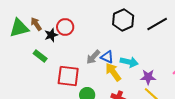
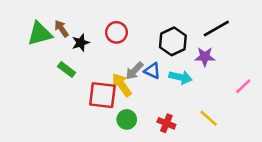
black hexagon: (123, 20) -> (173, 41), moved
red circle: (65, 27) -> (116, 32), moved
yellow arrow: (113, 72) -> (122, 85), moved
purple star: (148, 77) -> (205, 57), moved

